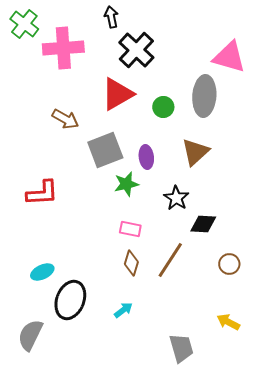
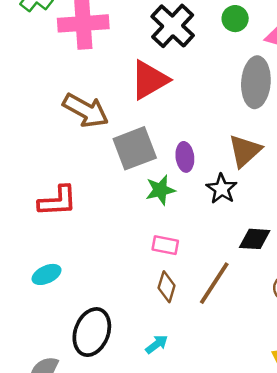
green circle: (163, 107) -> (235, 19), moved
brown arrow: (65, 119) -> (86, 110), size x1.4
black star: (176, 198) -> (222, 189), moved
cyan ellipse: (42, 272) -> (47, 274), moved

